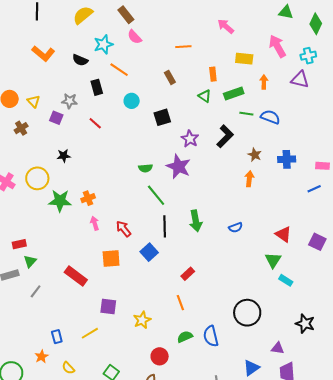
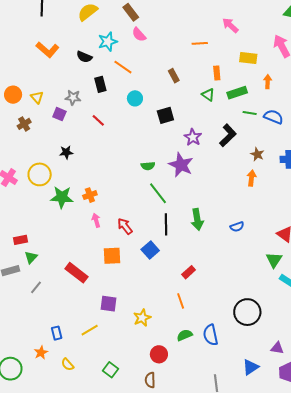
orange line: (183, 47) -> (200, 43), moved

